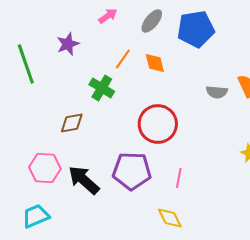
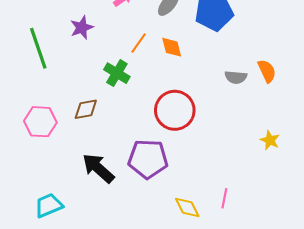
pink hexagon: (45, 168) -> (40, 122), moved
pink line: (179, 178) -> (224, 198), moved

